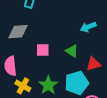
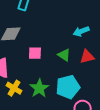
red triangle: (93, 64) -> (87, 57), moved

